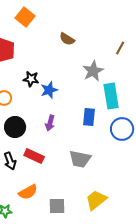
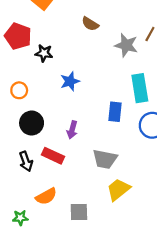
gray star: (93, 71) -> (126, 45), moved, turned -30
black star: (31, 79) -> (44, 53), moved
purple arrow: (50, 123) -> (72, 130), moved
yellow trapezoid: (96, 200) -> (118, 190), moved

